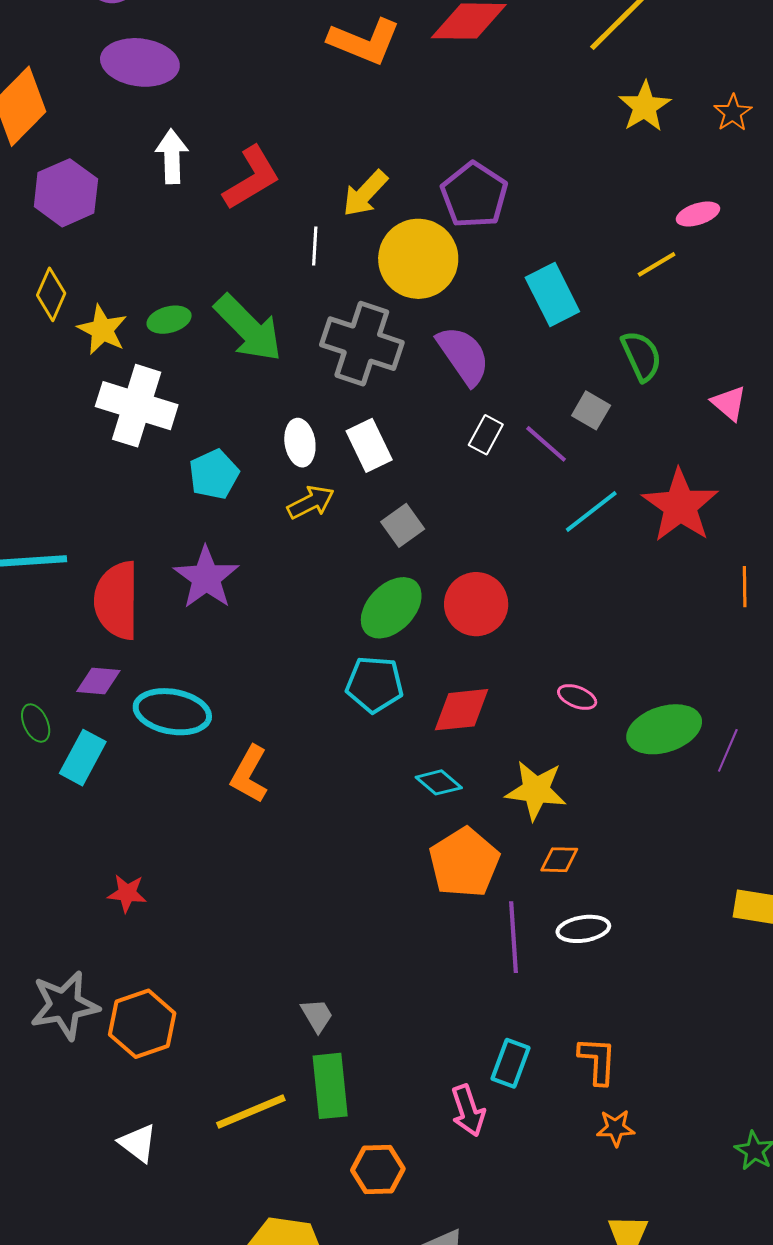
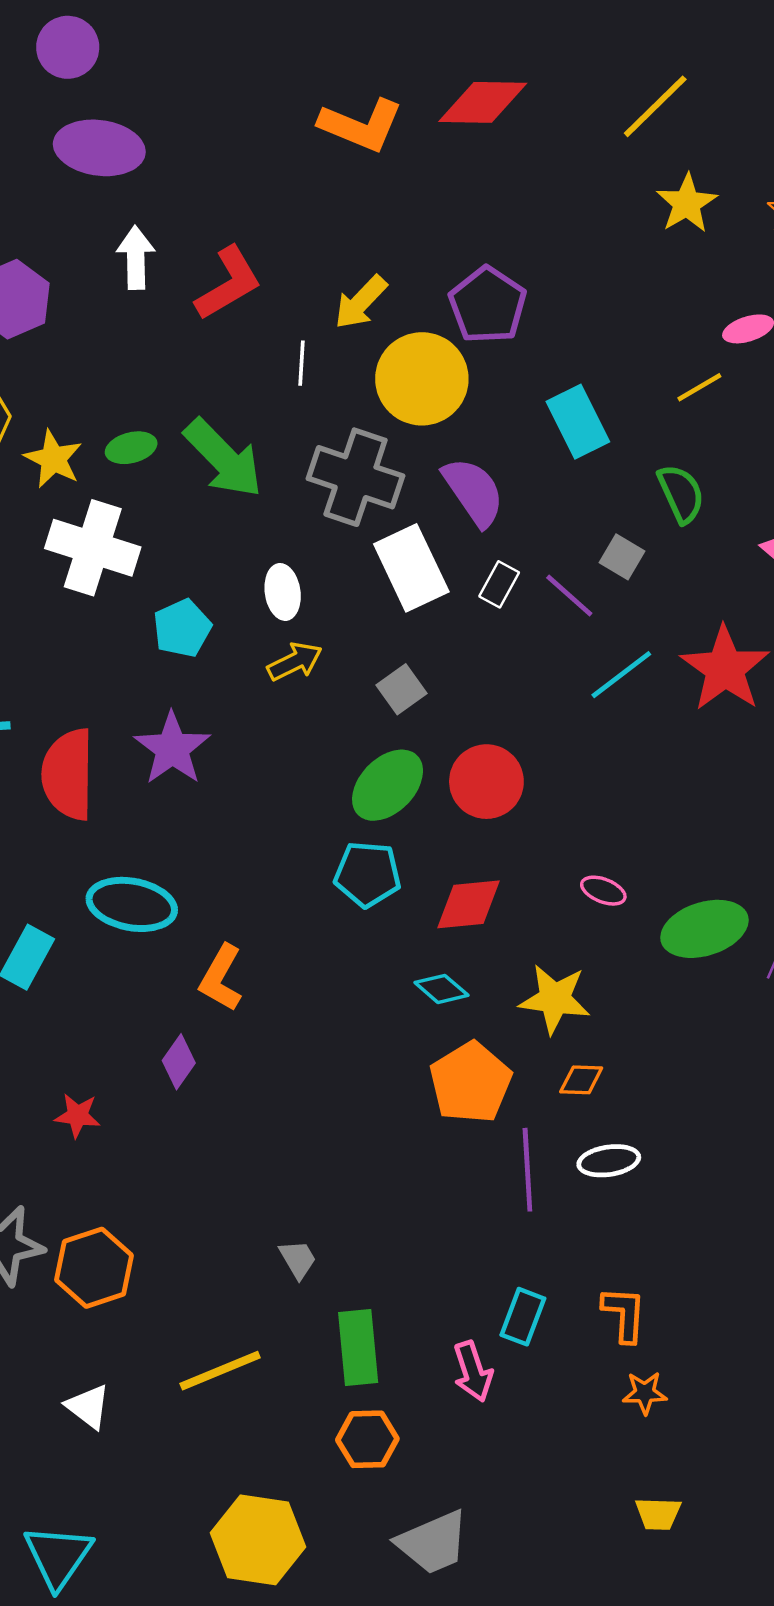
white rectangle: (369, 445) -> (411, 568), moved, size x1.4
purple diamond: (98, 681) -> (179, 1062), moved, turned -60
green rectangle: (330, 1086) -> (358, 1347), moved

